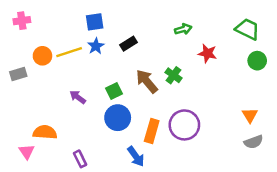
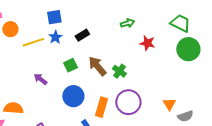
orange circle: (42, 56) -> (10, 29), moved
green circle: (257, 61) -> (188, 49), size x1.5
green cross: (173, 75) -> (119, 71), moved
green square: (114, 91) -> (70, 65), moved
orange triangle: (250, 115) -> (169, 104), moved

